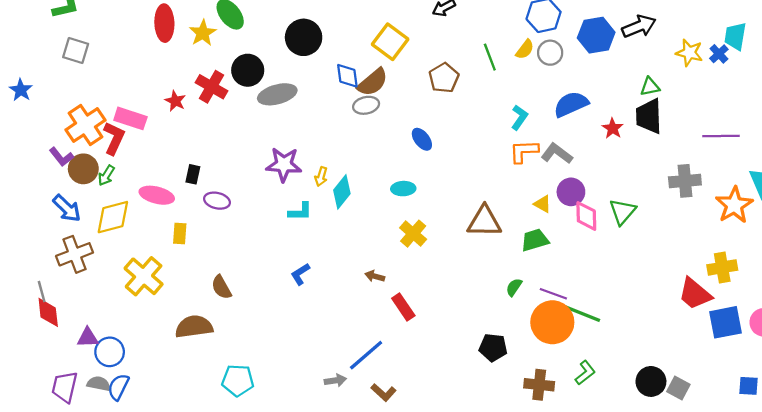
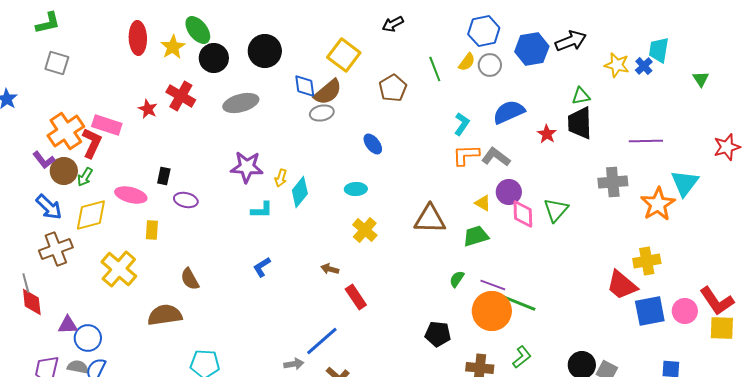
black circle: (248, 70) -> (214, 58), moved

